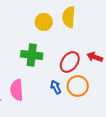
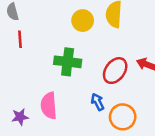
orange circle: (78, 86) -> (123, 117), moved

